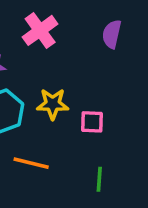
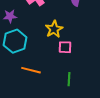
yellow star: (53, 104) -> (54, 29), moved, turned -30

